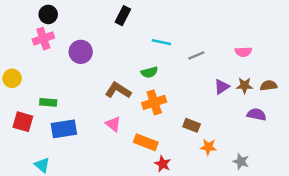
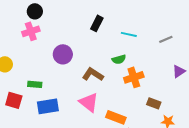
black rectangle: (123, 16) -> (97, 23), moved
purple circle: (81, 52) -> (63, 54), moved
gray line: (196, 55) -> (166, 39), moved
orange cross: (154, 102) -> (134, 77), moved
pink triangle: (113, 124) -> (89, 102), size x1.5

